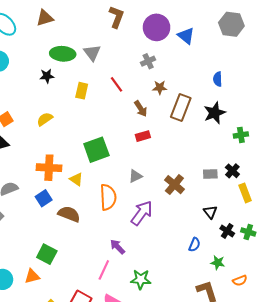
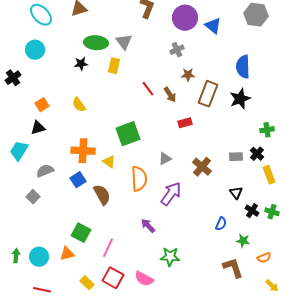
blue semicircle: (218, 79) -> (243, 67), size x1.6
red line: (116, 84) -> (148, 89), moved
yellow rectangle: (82, 91) -> (114, 66), moved
yellow semicircle: (45, 119) -> (79, 105), turned -91
green cross: (241, 135) -> (267, 130), moved
red rectangle: (143, 136) -> (185, 123), moved
brown semicircle: (69, 214) -> (102, 195), turned 40
pink line: (104, 270) -> (108, 248), moved

